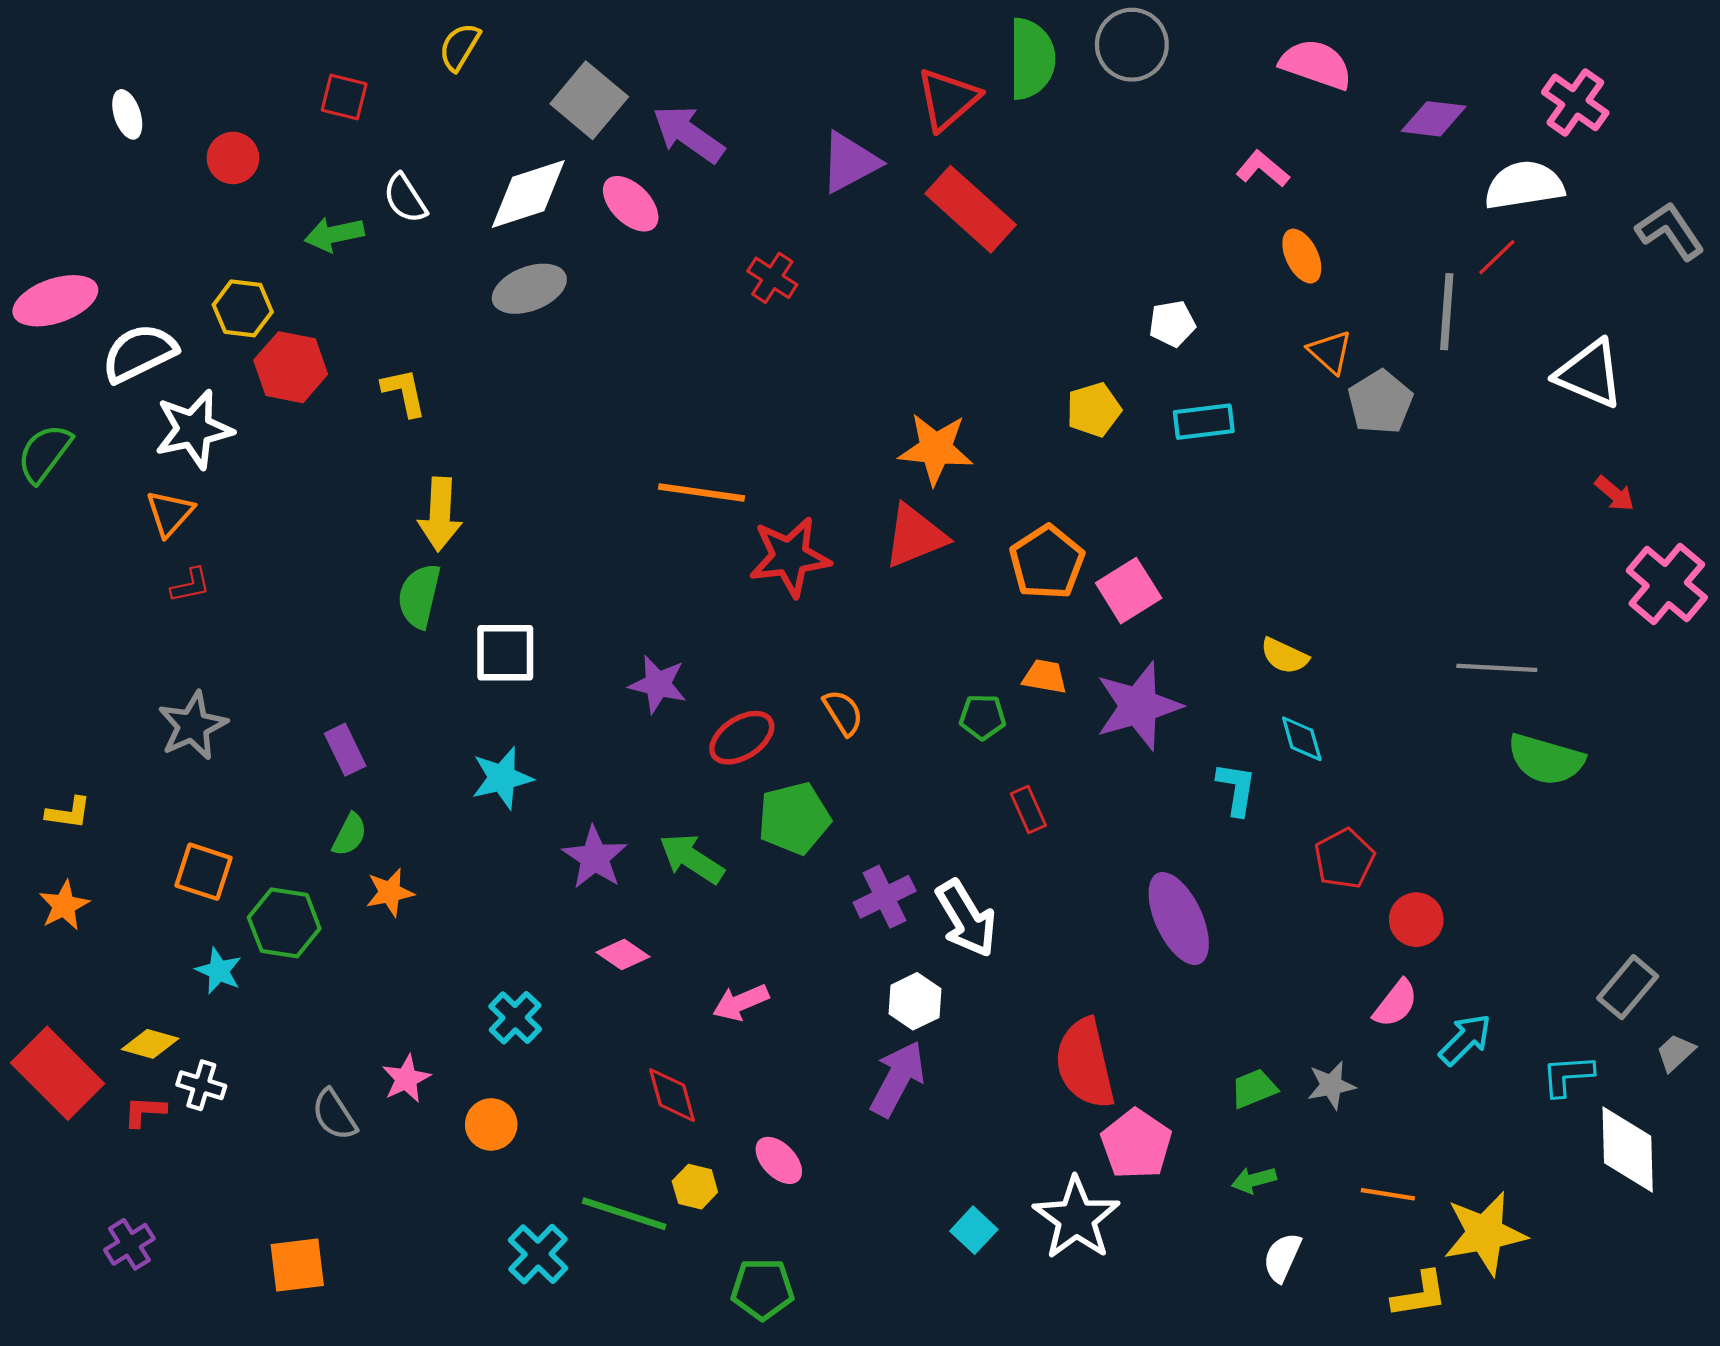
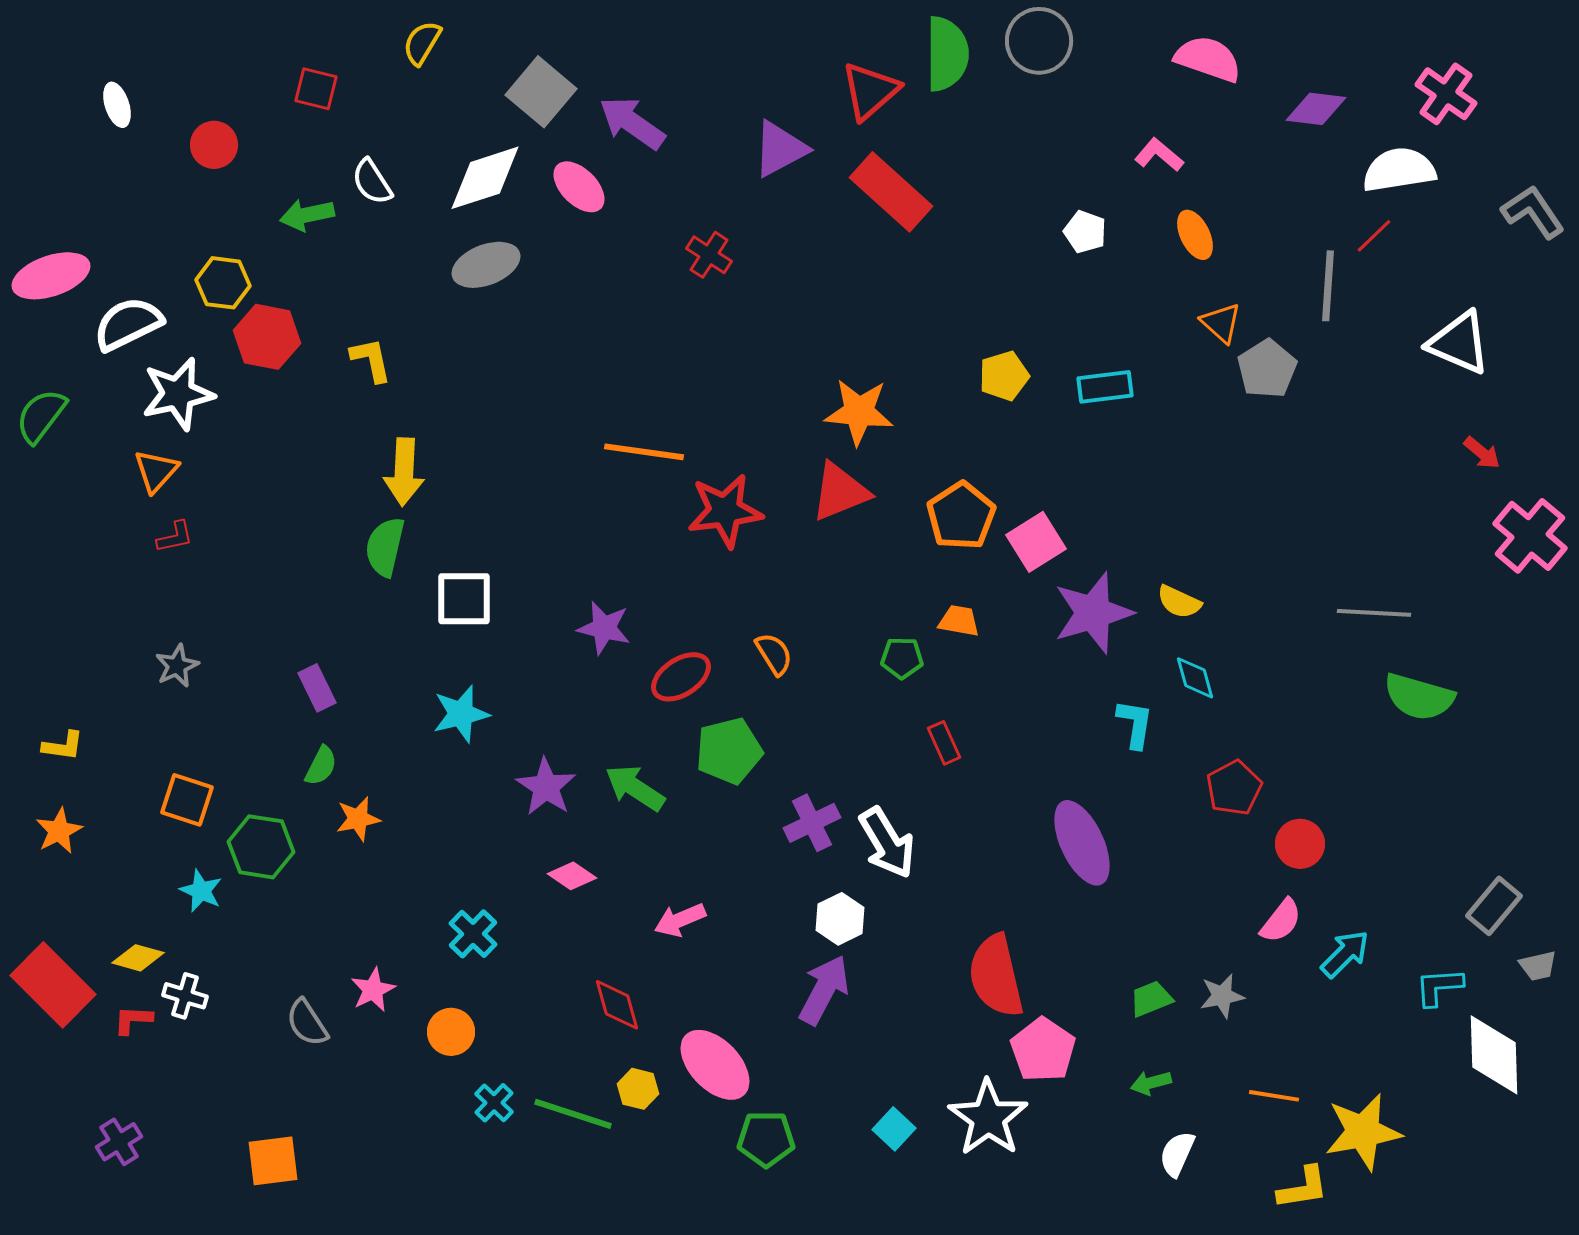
white pentagon: (1172, 324) -> (1085, 232), moved, turned 30
purple star: (1138, 706) -> (1093, 613), moved
gray star: (193, 726) -> (177, 666), size x0.7
gray trapezoid: (1676, 1053) -> (1538, 966), turned -150
pink ellipse: (779, 1160) -> (715, 1065), size x1.6
cyan cross: (538, 1254) -> (494, 1103), moved, size x0.7
green pentagon: (762, 1289) -> (766, 1139), moved

